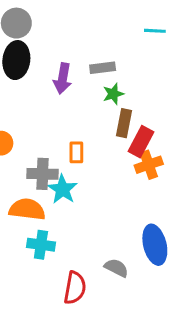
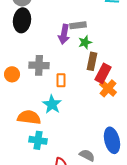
purple arrow: (63, 78) -> (64, 34), moved
orange cross: (149, 165) -> (108, 88), turned -30
gray cross: (43, 174) -> (39, 65), moved

